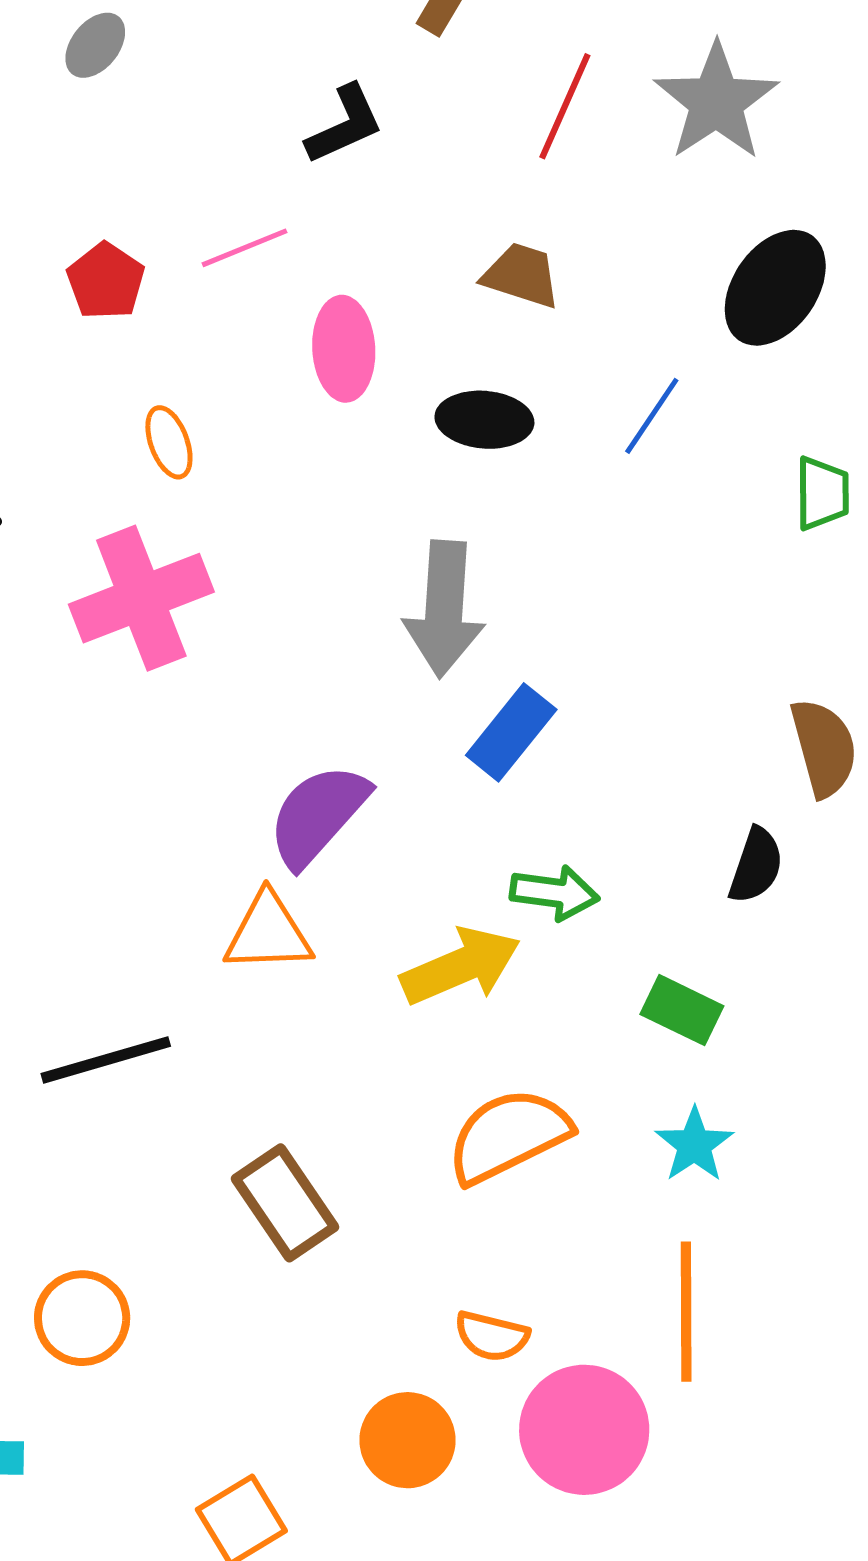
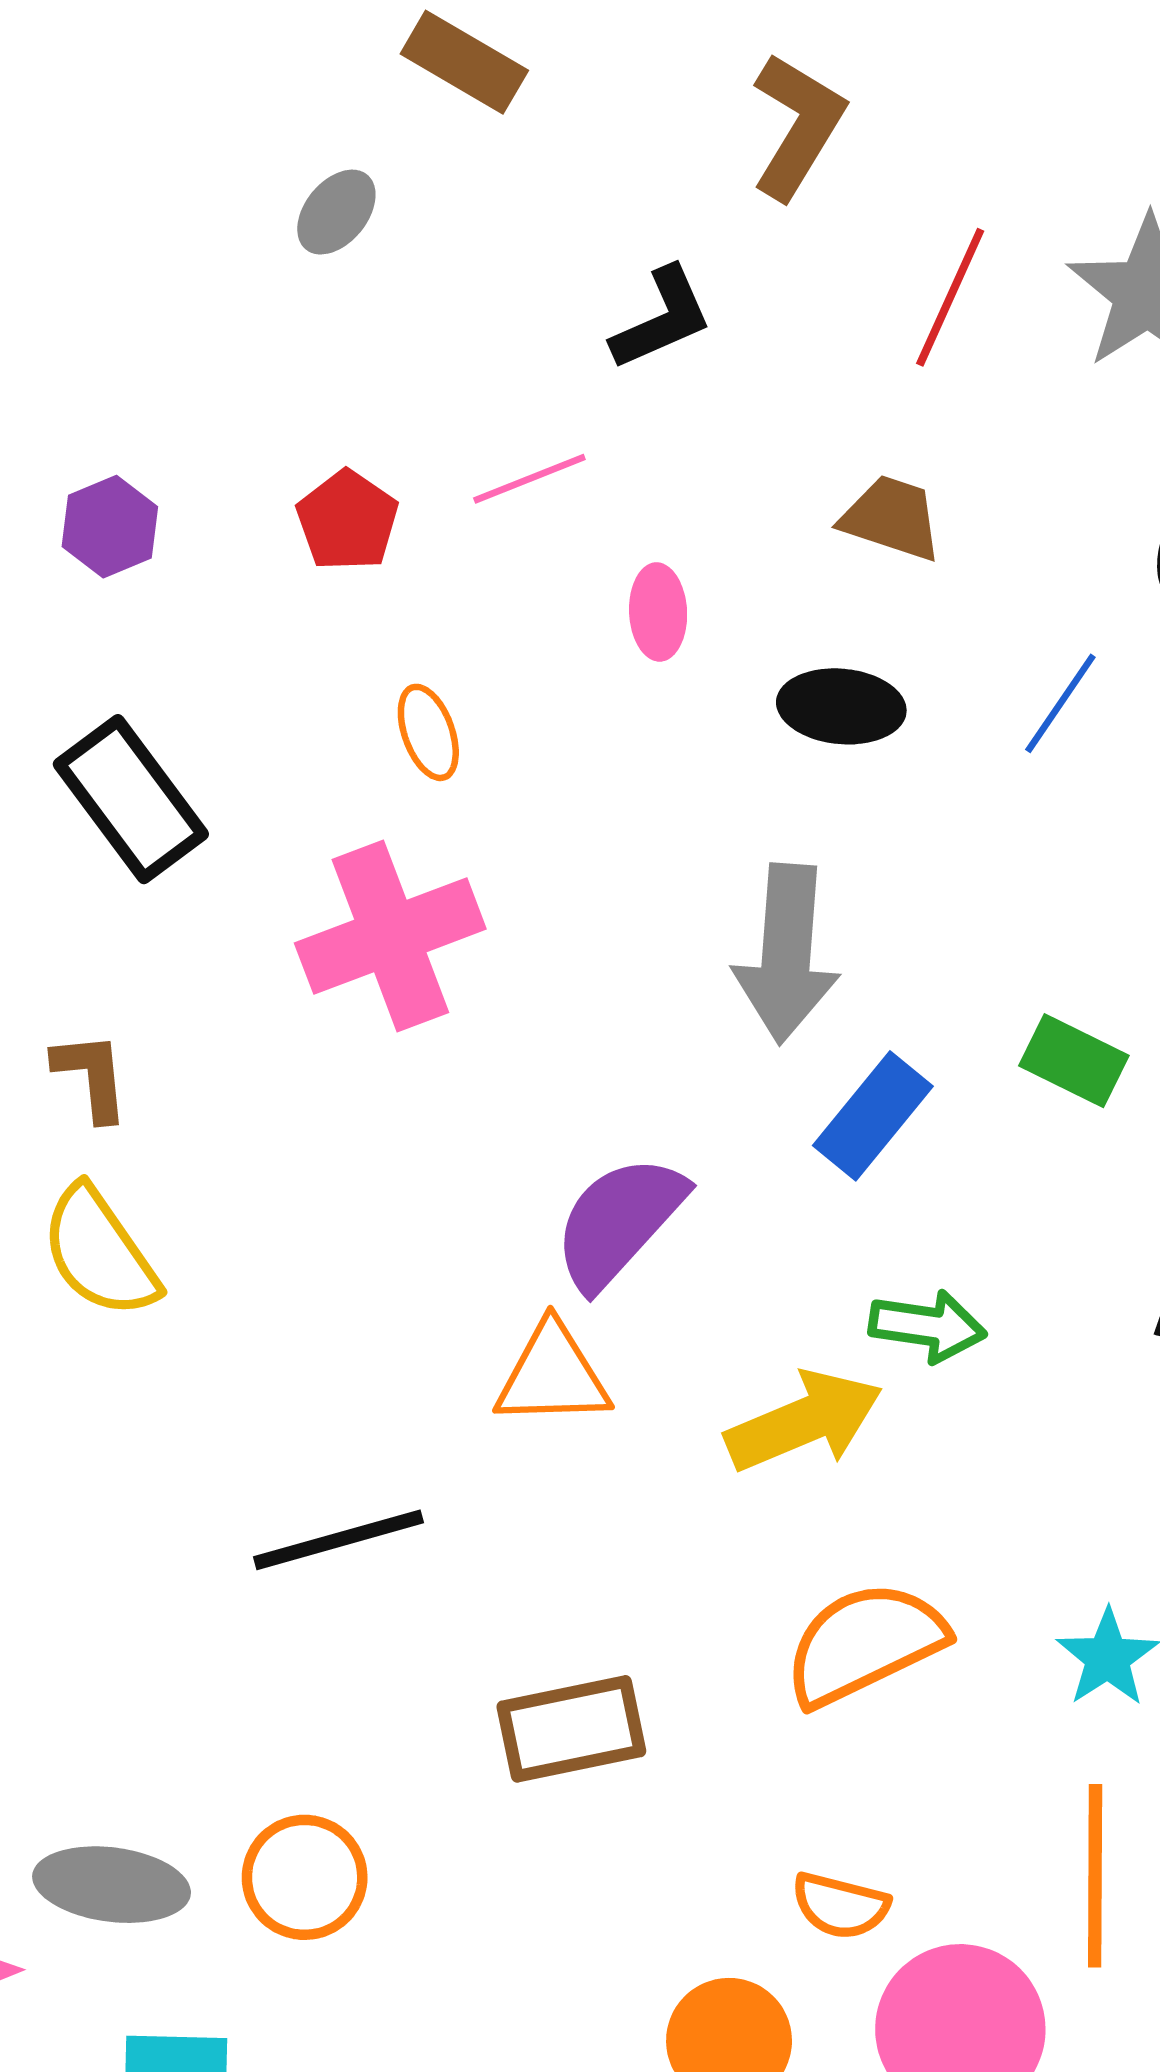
pink ellipse: (344, 349) -> (658, 612), size x0.7
green rectangle: (682, 1010) -> (1074, 1061), moved
brown rectangle: (285, 1203) -> (571, 1729), turned -68

